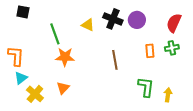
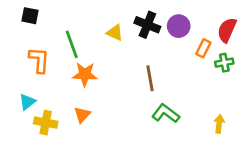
orange rectangle: (150, 51) -> (203, 48), moved, turned 32
orange L-shape: (16, 56) -> (39, 60), moved
green L-shape: (146, 87) -> (166, 113), moved, turned -60
yellow cross: (35, 94) -> (46, 123), turned -30

